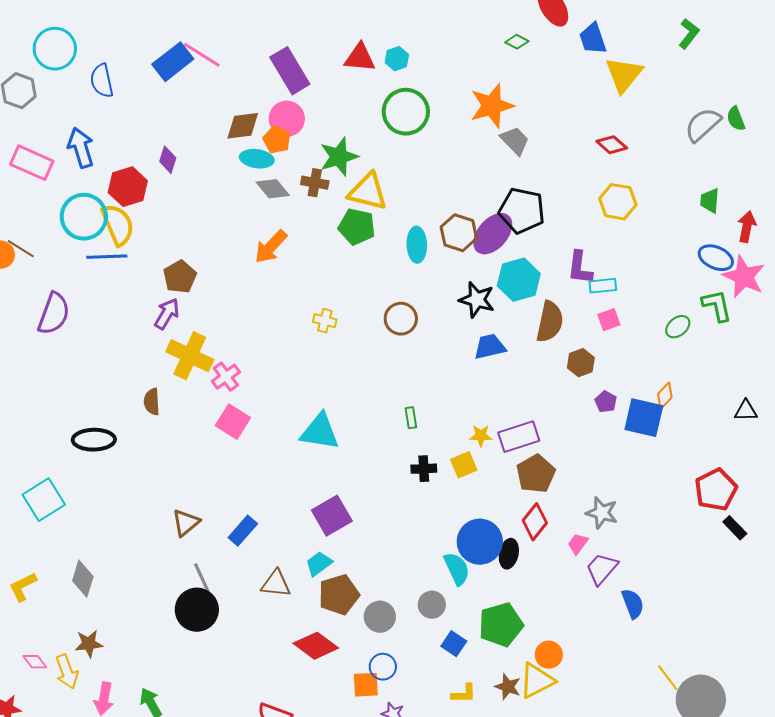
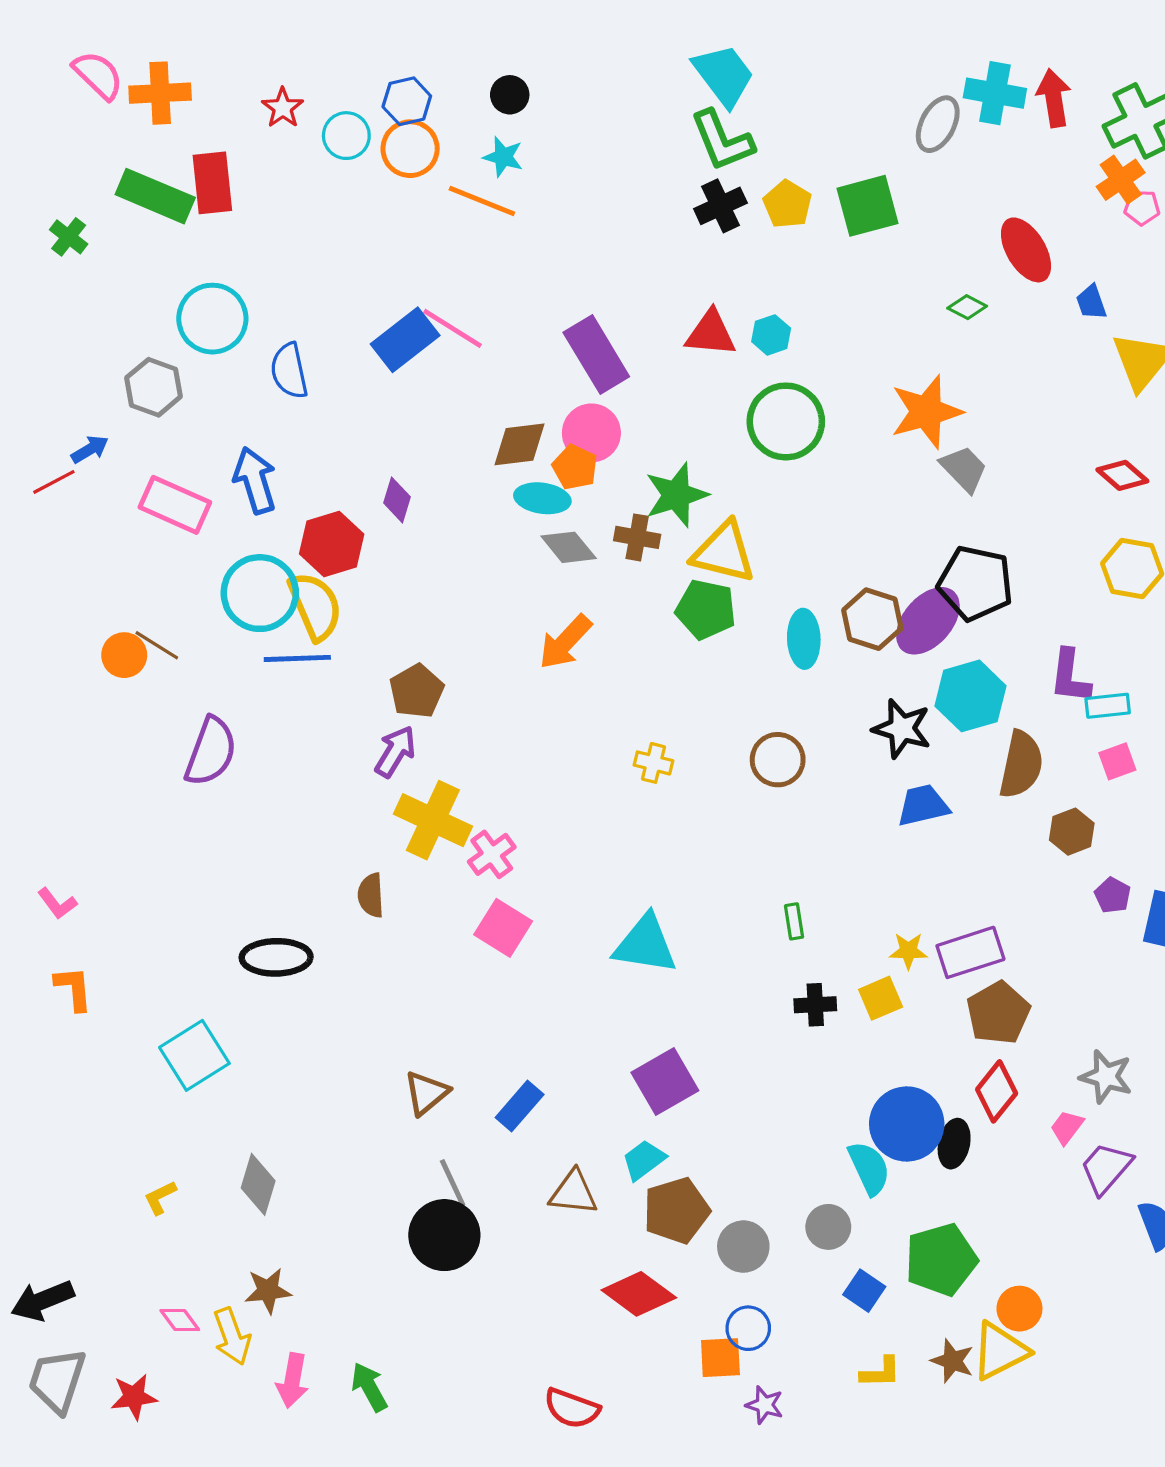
blue trapezoid: (593, 39) -> (1091, 302), size x0.7
yellow L-shape: (23, 587) -> (160, 1198), size x0.7

